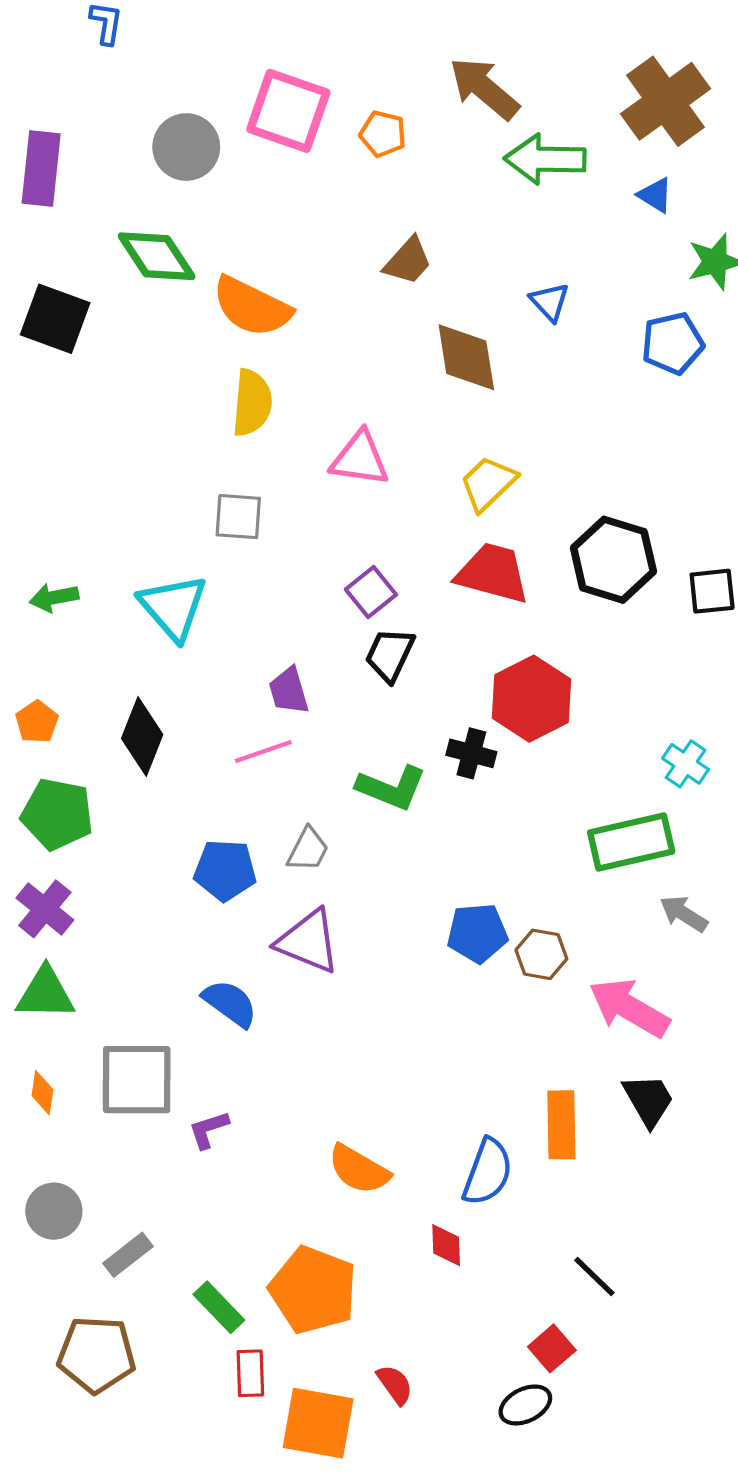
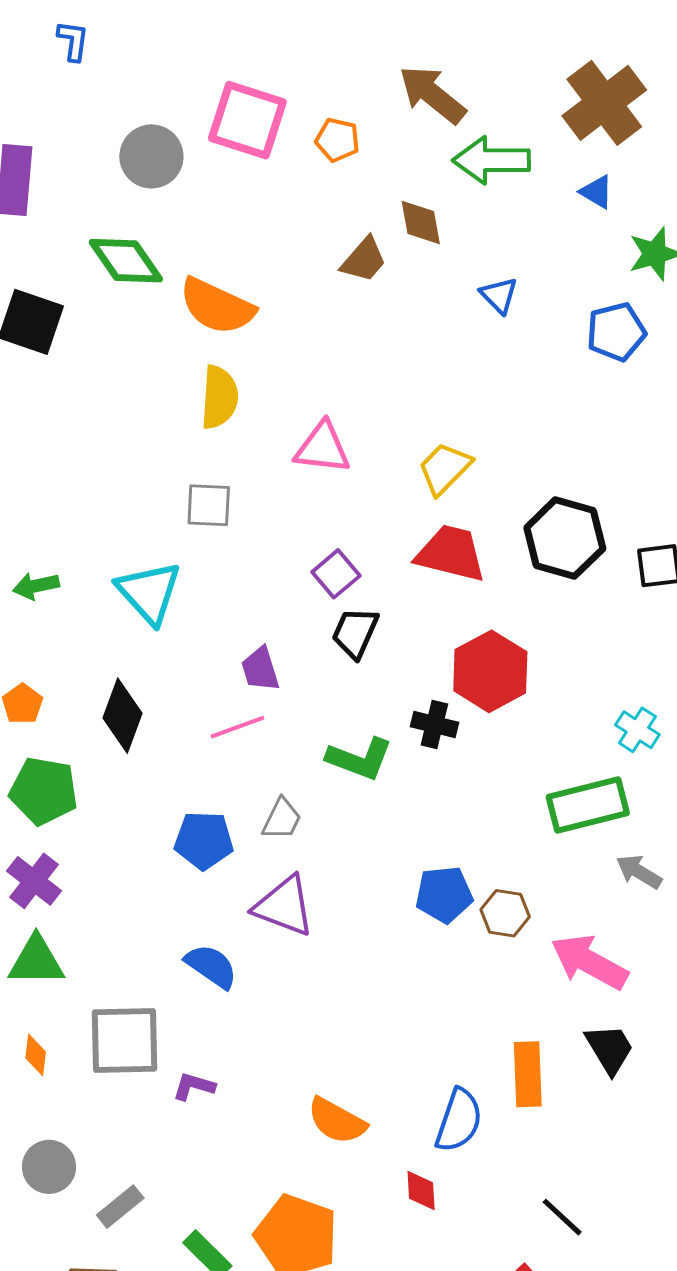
brown diamond: (466, 357) -> (421, 223), moved, size x0.7
purple L-shape: (209, 1130) -> (194, 1086), turned 36

